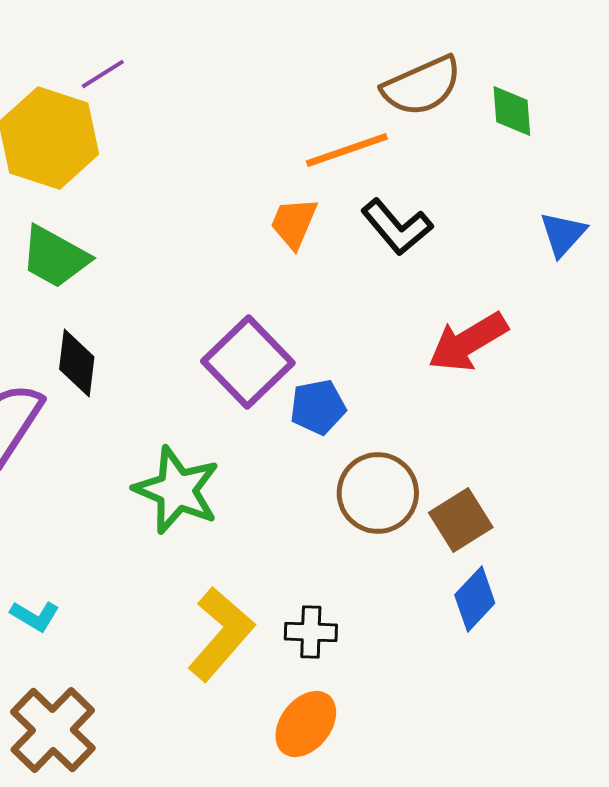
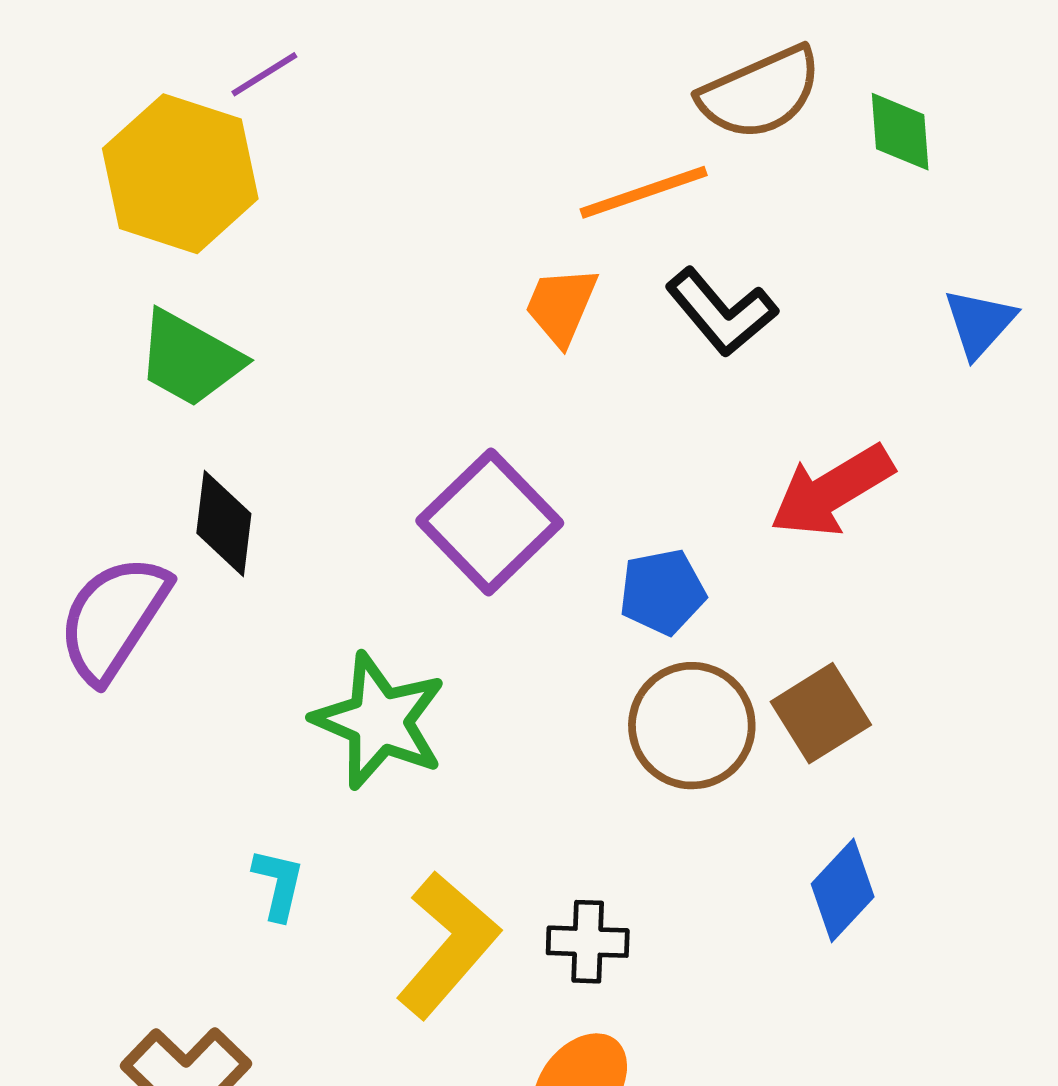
blue pentagon: (318, 407) -> (662, 592), moved
brown square: (461, 520) -> (821, 713), moved
cyan L-shape: (35, 616) -> (278, 884), moved, turned -108

